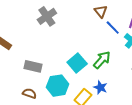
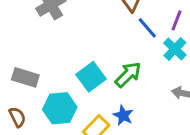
brown semicircle: (29, 93) -> (17, 117), turned 40

